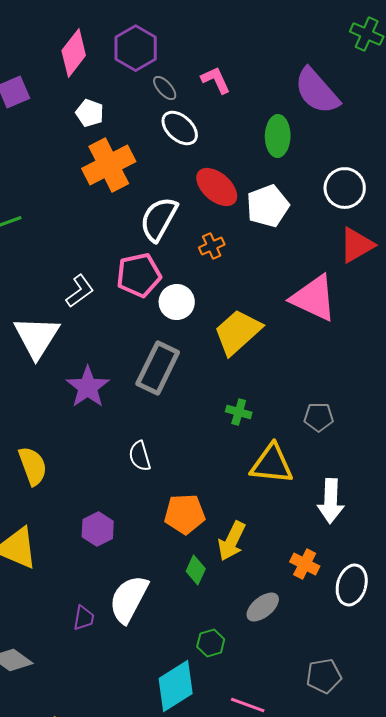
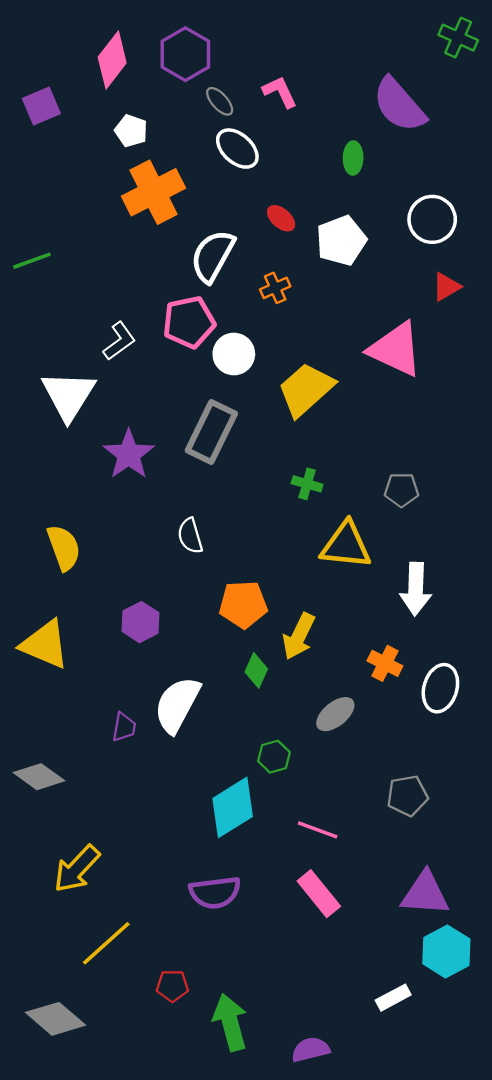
green ellipse: (278, 136) -> (353, 158), size x0.7
red ellipse: (217, 187) -> (281, 218), size x0.6
red triangle: (357, 245) -> (446, 287), size x0.7

